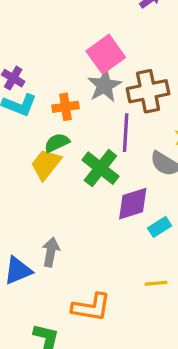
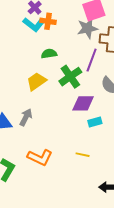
orange cross: (66, 107) -> (48, 21), moved
yellow trapezoid: (46, 164) -> (36, 81), moved

